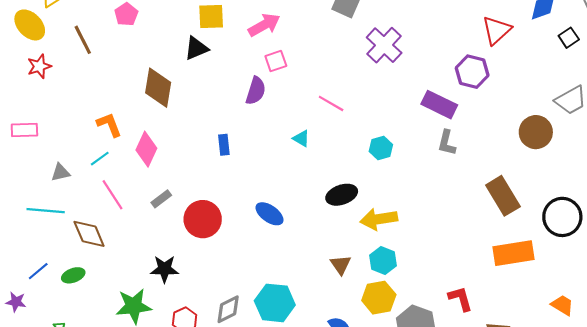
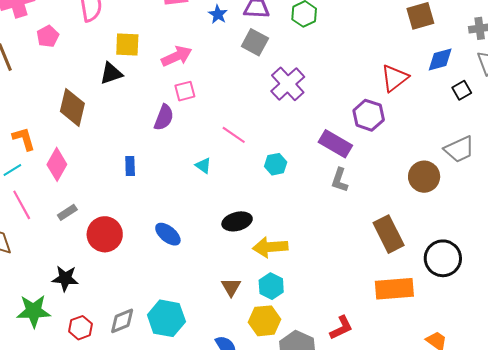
cyan hexagon: (381, 148) -> (276, 164), moved
red L-shape: (460, 299) -> (341, 328), turned 76

